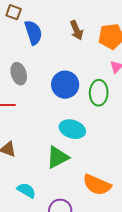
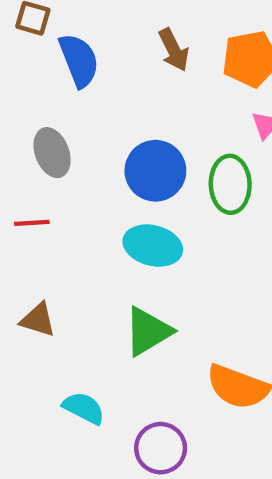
cyan ellipse: (72, 129) -> (153, 246), moved

